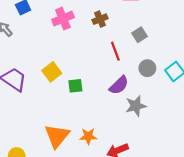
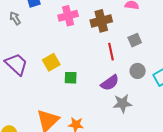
brown cross: (100, 19) -> (101, 21), size x1.5

